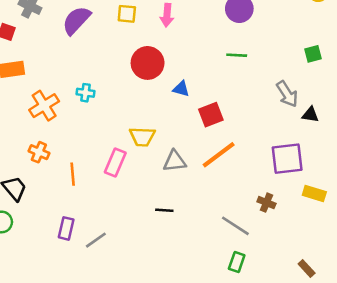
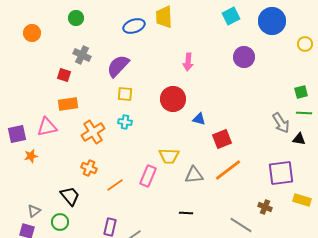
yellow square: (127, 14) -> (125, 94), moved
green line: (237, 55) -> (304, 113), moved
orange line: (73, 174) -> (115, 185), turned 60

